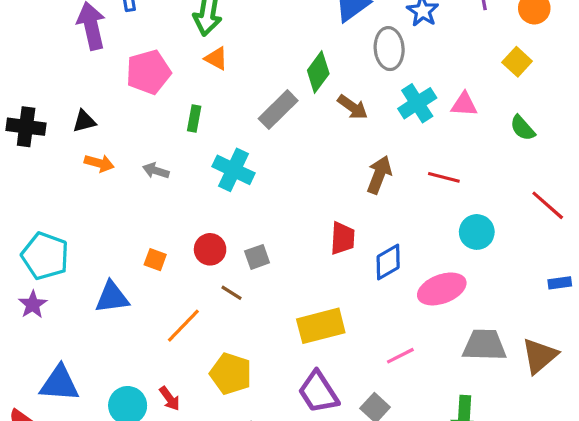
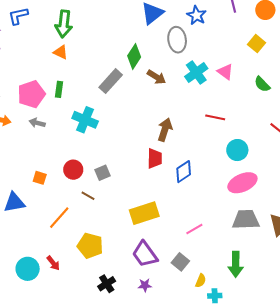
orange triangle: (216, 58) -> (61, 52), moved
pink pentagon: (148, 72) -> (31, 94), moved
pink triangle: (464, 104) -> (225, 72), turned 36
brown arrow: (379, 175) -> (165, 130), moved
pink ellipse: (442, 289) -> (242, 183), moved

